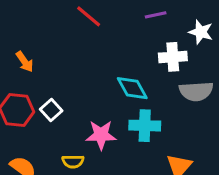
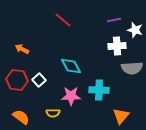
purple line: (156, 15) -> (114, 20), moved
orange arrow: (25, 62) -> (22, 49), turned 152
cyan diamond: (132, 88) -> (71, 66), moved

